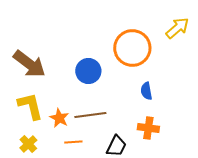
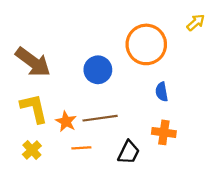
yellow arrow: (177, 28) -> (196, 22), size x0.7

